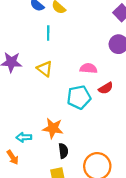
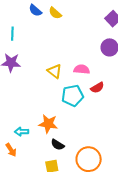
cyan line: (48, 33) -> (12, 34), moved
yellow triangle: (45, 69) -> (54, 71), moved
black semicircle: (63, 151) -> (58, 145), turned 128

